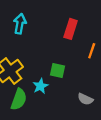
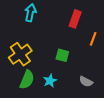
cyan star: (40, 86) -> (50, 81), moved

